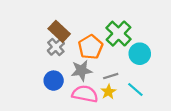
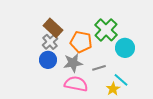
orange pentagon: (91, 47) -> (81, 42), turned -30
blue circle: (54, 81) -> (48, 60), moved
yellow star: (108, 92) -> (113, 89), moved

